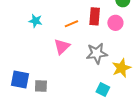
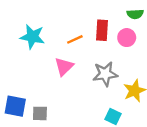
cyan star: (35, 21) -> (32, 37), size x1.5

